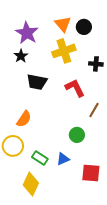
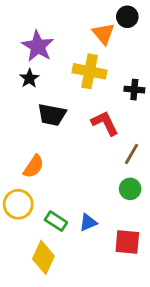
orange triangle: (63, 24) -> (104, 34), moved
black circle: (84, 27) -> (127, 17), moved
yellow cross: (64, 51) -> (90, 71), turned 30
green circle: (77, 135) -> (130, 189), moved

